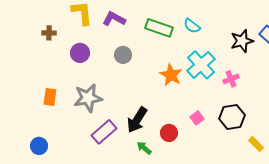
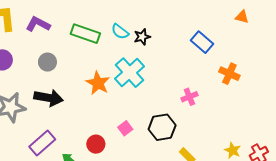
black star: (242, 41) -> (142, 37), moved, size x0.7
pink cross: (231, 79) -> (189, 97), moved
black arrow: (137, 120) -> (49, 98), moved, turned -112
purple rectangle: (104, 132) -> (42, 143), moved

